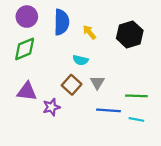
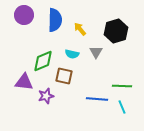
green diamond: (25, 49) -> (43, 61), moved
gray triangle: (97, 83) -> (96, 52), moved
brown square: (72, 85) -> (64, 76), turned -30
cyan line: (136, 119) -> (122, 107), turned 56

